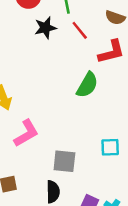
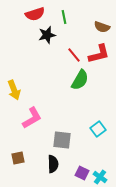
red line: (80, 30) -> (74, 55), moved
cyan square: (110, 147) -> (98, 129), turned -35

